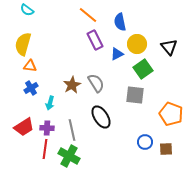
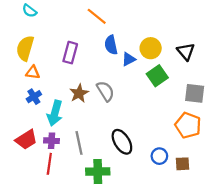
blue semicircle: (120, 22) -> (111, 45), moved
purple rectangle: (95, 40) -> (70, 53), moved, turned 42
gray square: (135, 95) -> (195, 93), moved
cyan arrow: (50, 103) -> (55, 113), size x1.6
black ellipse: (101, 117) -> (122, 142), moved
green cross: (69, 156) -> (98, 172), moved, turned -30

